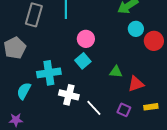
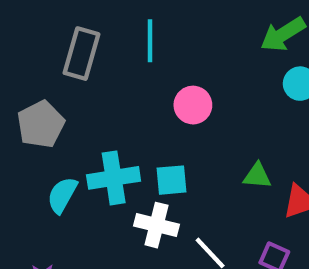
cyan square: (83, 61) -> (171, 180), moved, turned 35
cyan semicircle: (24, 91) -> (62, 195), moved

